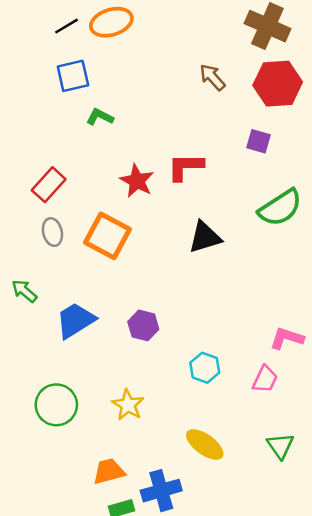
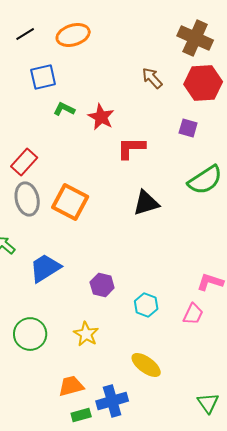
black line: (67, 26) -> (25, 34), moved
red star: (137, 181) -> (101, 117), moved
gray ellipse: (52, 232) -> (27, 199), size x1.5
purple hexagon: (143, 325) -> (102, 285), moved
green triangle: (280, 446) -> (208, 403), moved

